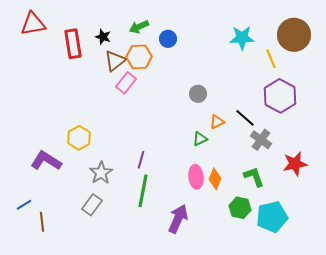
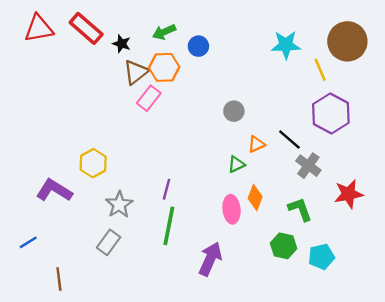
red rectangle: (73, 44) -> (86, 28), moved, turned -40
orange diamond: (215, 179) -> (255, 197), moved
cyan pentagon: (272, 217) -> (321, 257), size x0.7
brown line: (42, 222) -> (59, 279), moved

